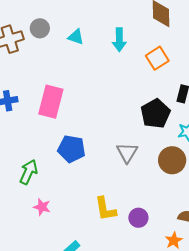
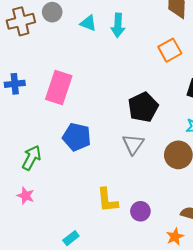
cyan arrow: (119, 40) -> (118, 25), moved
black pentagon: (156, 114) -> (143, 107), moved
pink star: (42, 207) -> (26, 196), moved

